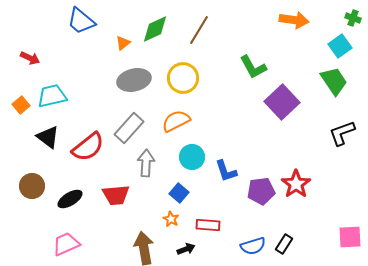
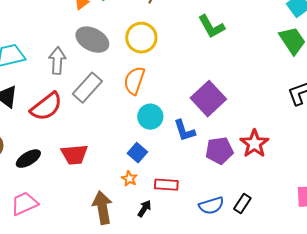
gray ellipse: (134, 80) -> (92, 40), turned 40
purple square: (282, 102) -> (208, 99), moved
orange semicircle: (176, 121) -> (134, 81), turned -44
gray arrow: (146, 163) -> (57, 61), moved
black arrow: (186, 249) -> (144, 209), turned -36

